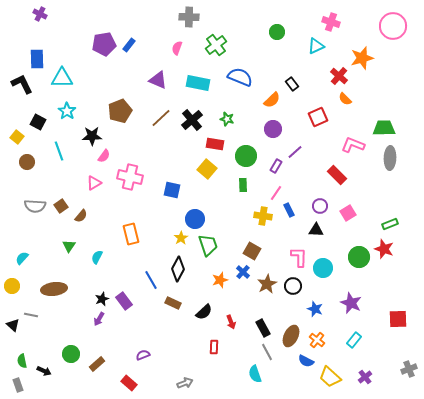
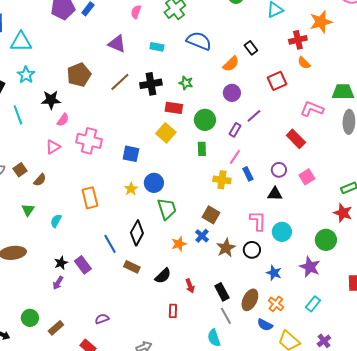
red cross: (339, 76) -> (298, 40), turned 36
cyan rectangle: (198, 83) -> (157, 47), size x0.6
black cross: (192, 120) -> (151, 84), turned 30
yellow star: (181, 238) -> (131, 189), moved
green circle: (359, 257) -> (326, 240), moved

